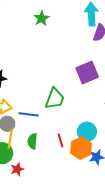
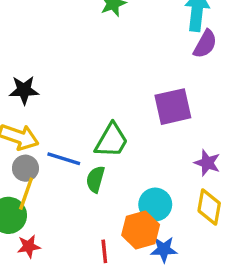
red line: (60, 140) -> (104, 251), moved
green semicircle: (32, 141) -> (95, 179), moved

